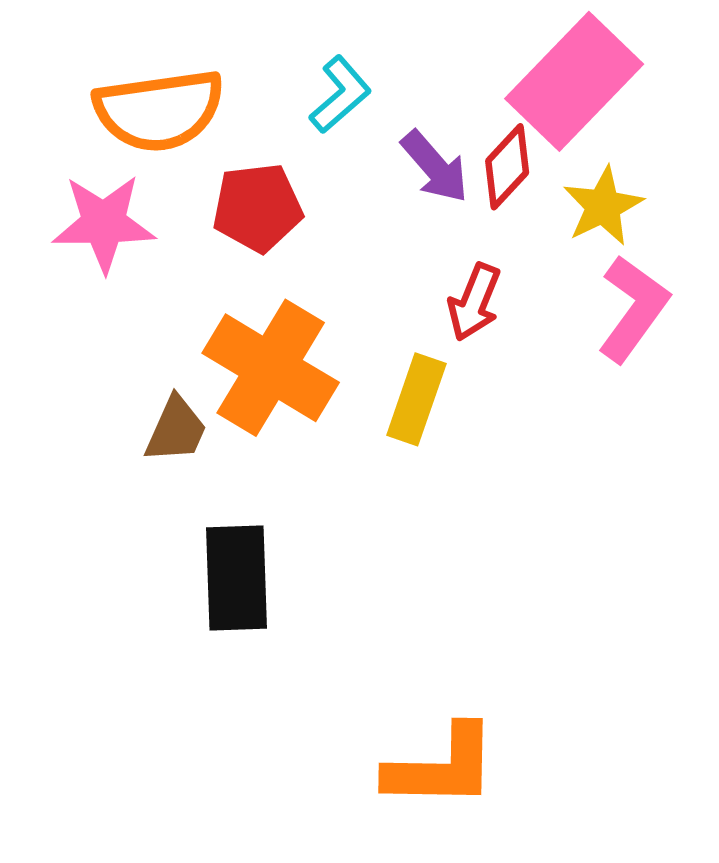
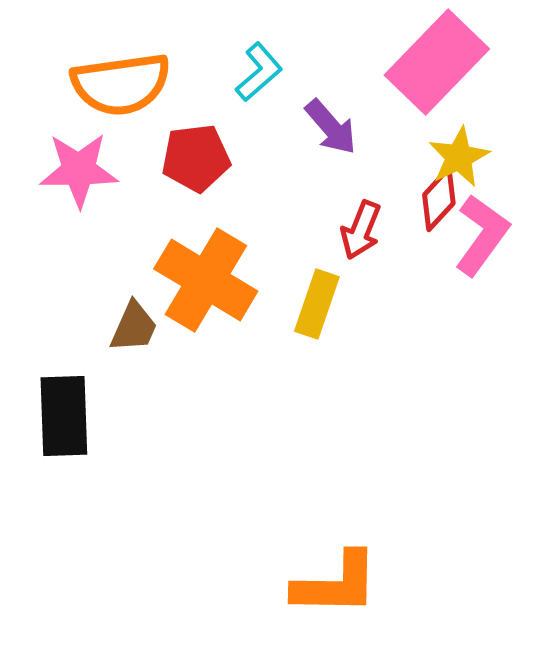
red diamond: (507, 167) -> (439, 199), moved
black rectangle: (236, 578) -> (64, 416), moved

